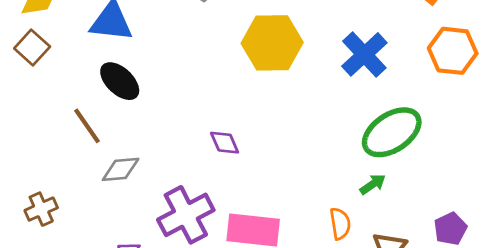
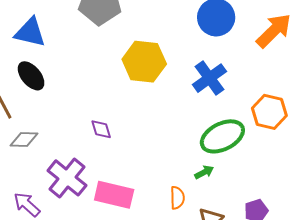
orange hexagon: (453, 51) -> (269, 112), moved
purple cross: (186, 215) -> (67, 178), turned -30

